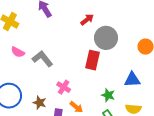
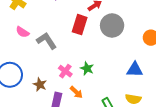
red rectangle: (92, 60) -> (80, 25), moved
green star: (108, 95) -> (87, 68), moved

